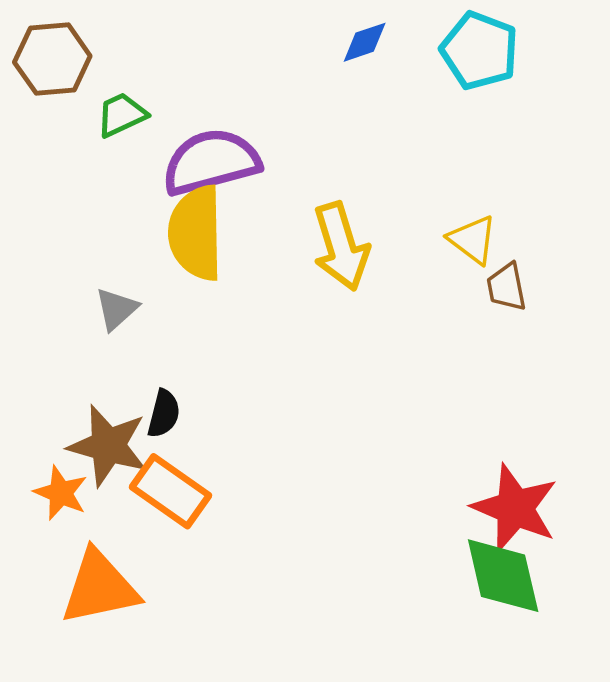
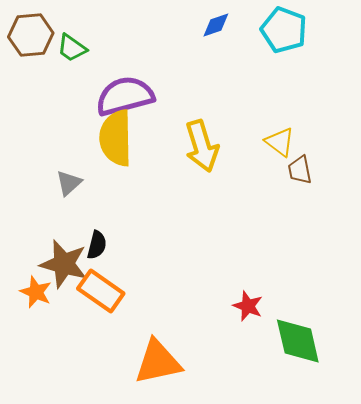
green trapezoid: (122, 115) -> (72, 48), moved, turned -120
red star: (515, 508) -> (248, 306), moved, size x0.6
orange triangle: (100, 587) -> (158, 362), moved

